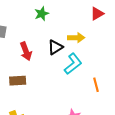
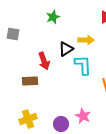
red arrow: (26, 51) -> (44, 61), moved
cyan L-shape: (73, 64) -> (83, 65), turned -55

